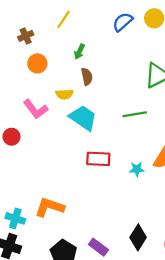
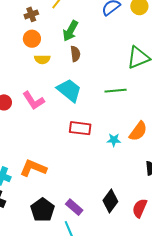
brown cross: (26, 36) -> (31, 14), moved
green arrow: (79, 52) -> (70, 31), size x1.5
yellow semicircle: (64, 94) -> (42, 59), moved
pink L-shape: (36, 109) -> (33, 101), moved

